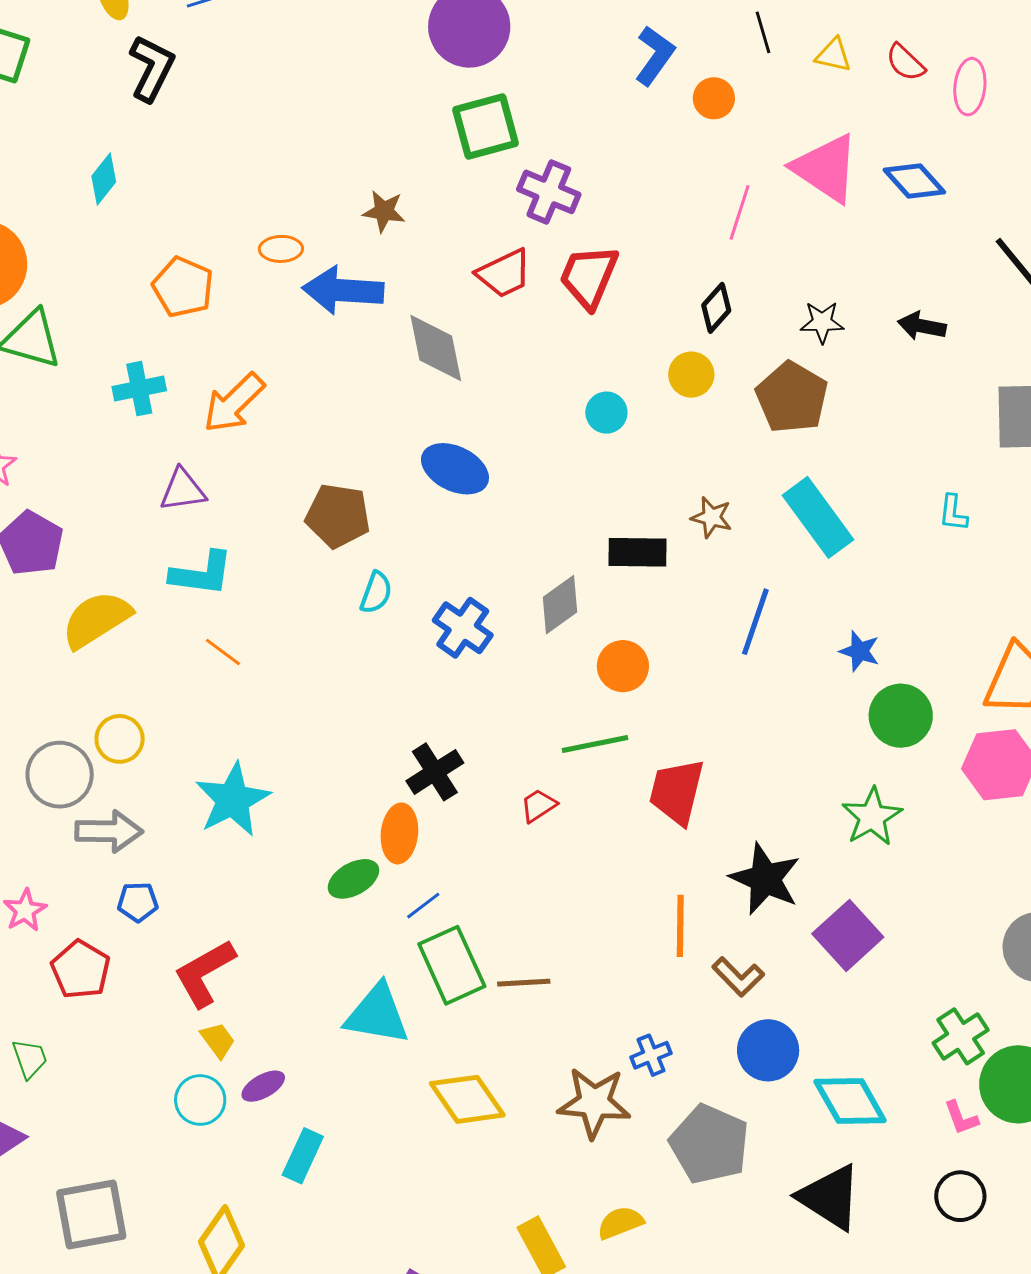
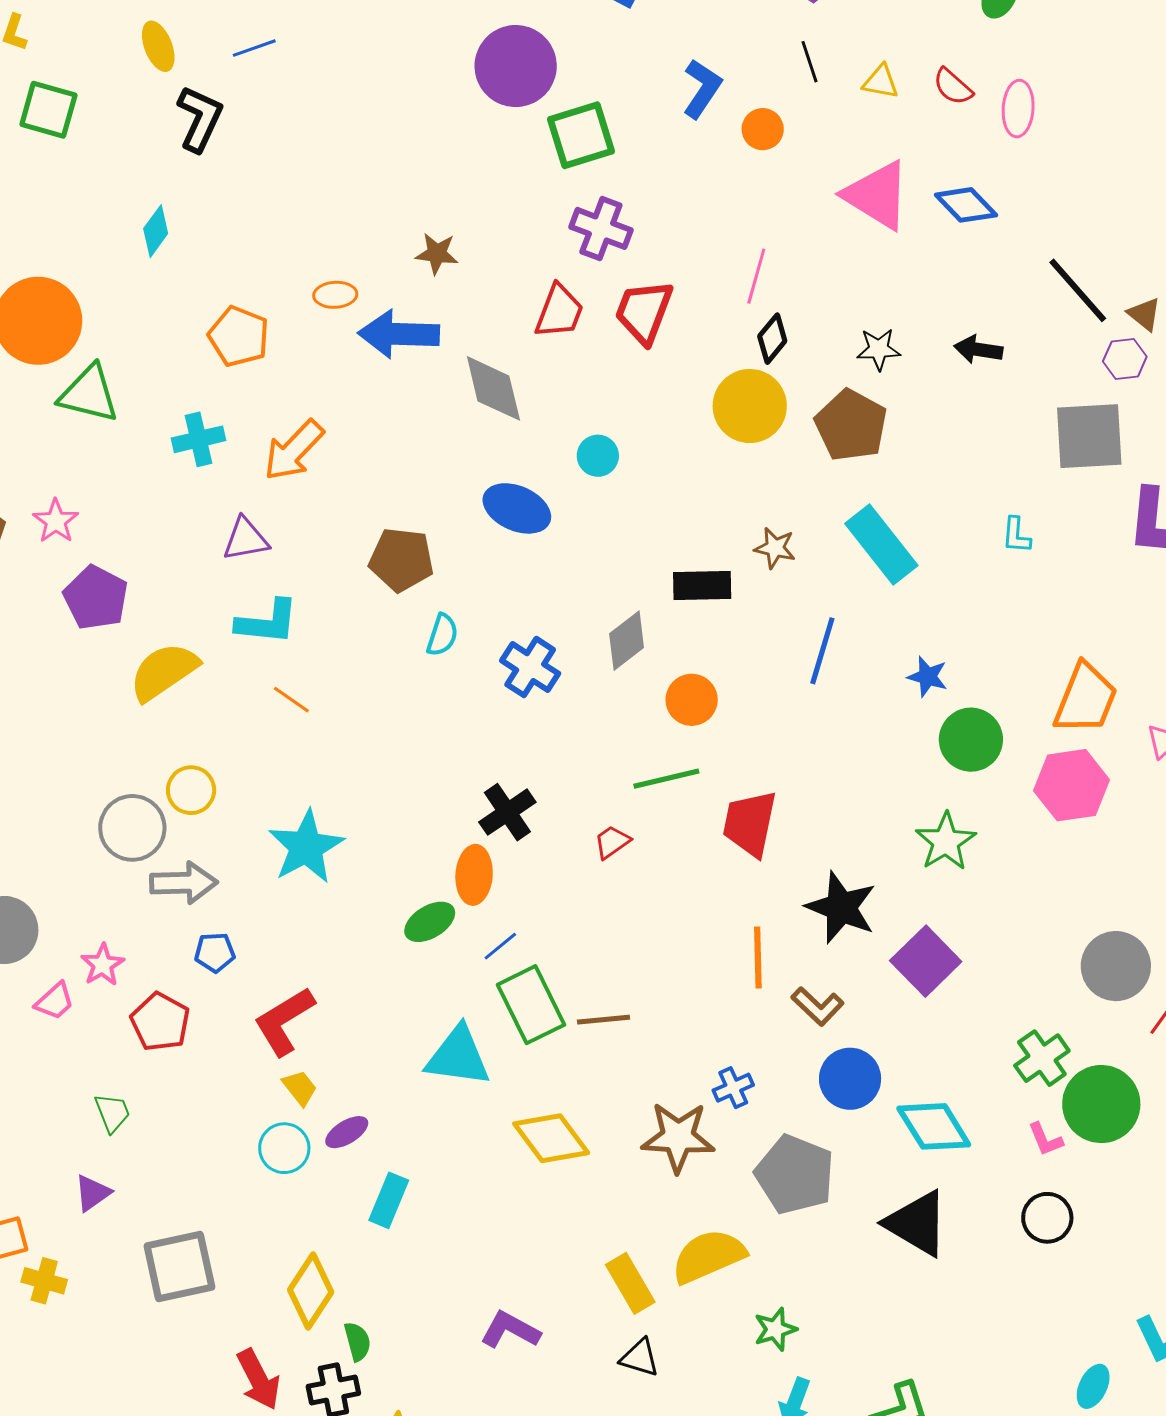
green square: (486, 126) -> (581, 135), moved
pink line: (740, 212) -> (756, 276), moved
red trapezoid: (504, 273) -> (559, 311), turned -42
yellow circle: (691, 375) -> (750, 406), size x1.6
cyan circle: (606, 413) -> (598, 456), moved
yellow semicircle: (620, 1223) -> (708, 1256), size x1.6

